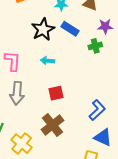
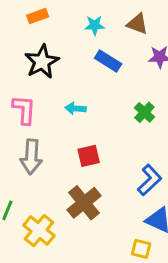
black star: (43, 29) -> (42, 62), moved
green cross: (95, 46) -> (144, 112), moved, turned -32

